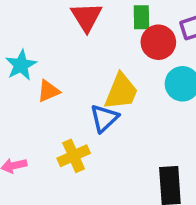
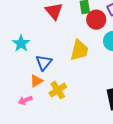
orange triangle: (48, 91) -> (36, 81), moved
blue triangle: (104, 118) -> (44, 63), moved

